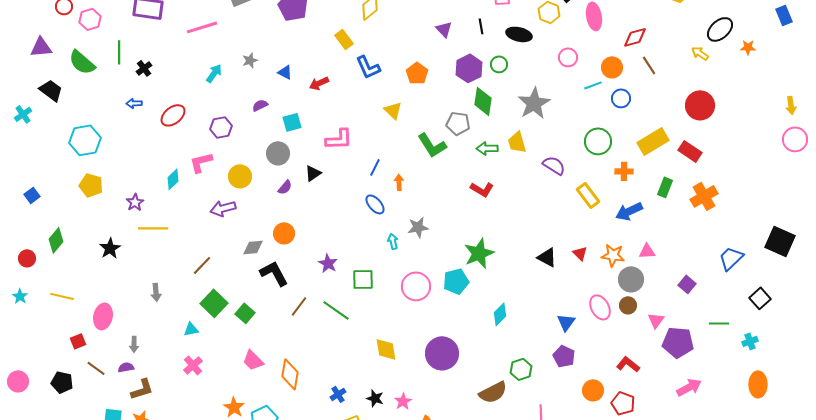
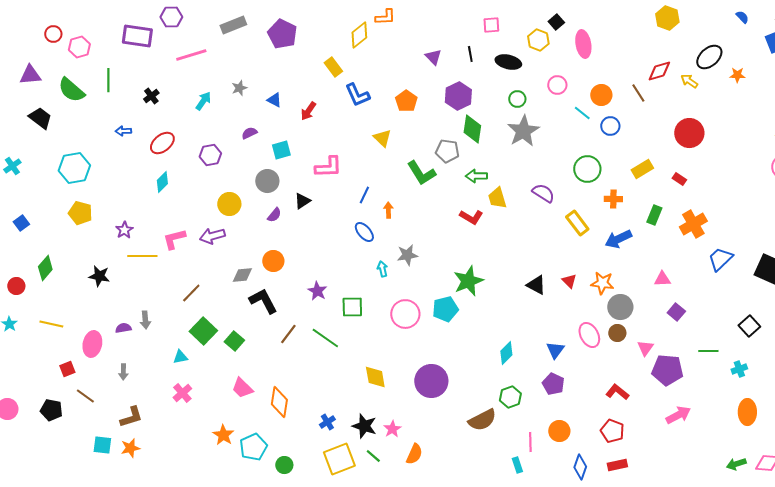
red diamond: (635, 37) -> (659, 71), moved
green circle: (499, 64) -> (517, 99), moved
black cross: (144, 68) -> (151, 96), moved
red arrow: (319, 83) -> (308, 111), turned -30
cyan line: (593, 85) -> (582, 113), turned 60
cyan cross: (23, 114) -> (12, 166), moved
yellow rectangle: (653, 141) -> (642, 169), size x0.7
yellow trapezoid: (517, 142) -> (497, 198), moved
red rectangle: (690, 151) -> (679, 179), size x0.6
pink L-shape: (201, 162) -> (174, 239), moved
cyan diamond: (173, 179) -> (162, 182), moved
black star: (110, 248) -> (99, 276), turned -30
pink triangle: (647, 251) -> (662, 279), moved
blue trapezoid: (731, 258) -> (720, 259), moved
cyan diamond: (500, 314) -> (506, 353), moved
purple semicircle: (126, 367) -> (123, 328), moved
orange circle: (593, 390) -> (559, 431), moved
black star: (375, 398) -> (364, 426), size x1.4

